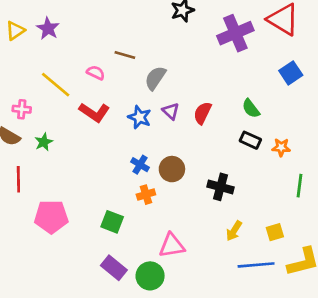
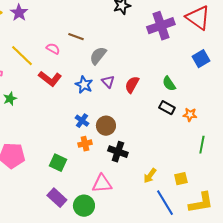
black cross: (221, 187) -> (118, 152), moved
blue line: (256, 265) -> (165, 203), turned 60

